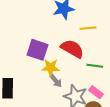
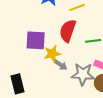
red semicircle: (72, 49) -> (68, 31), turned -85

